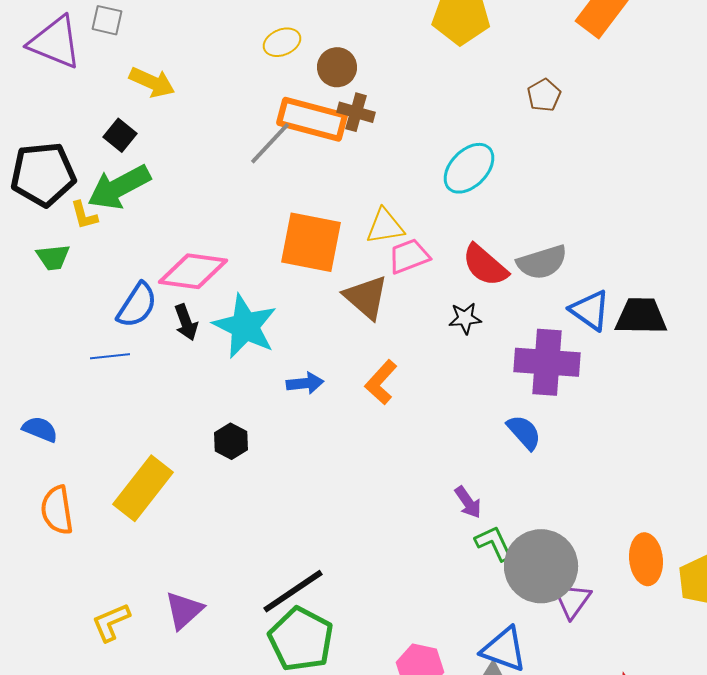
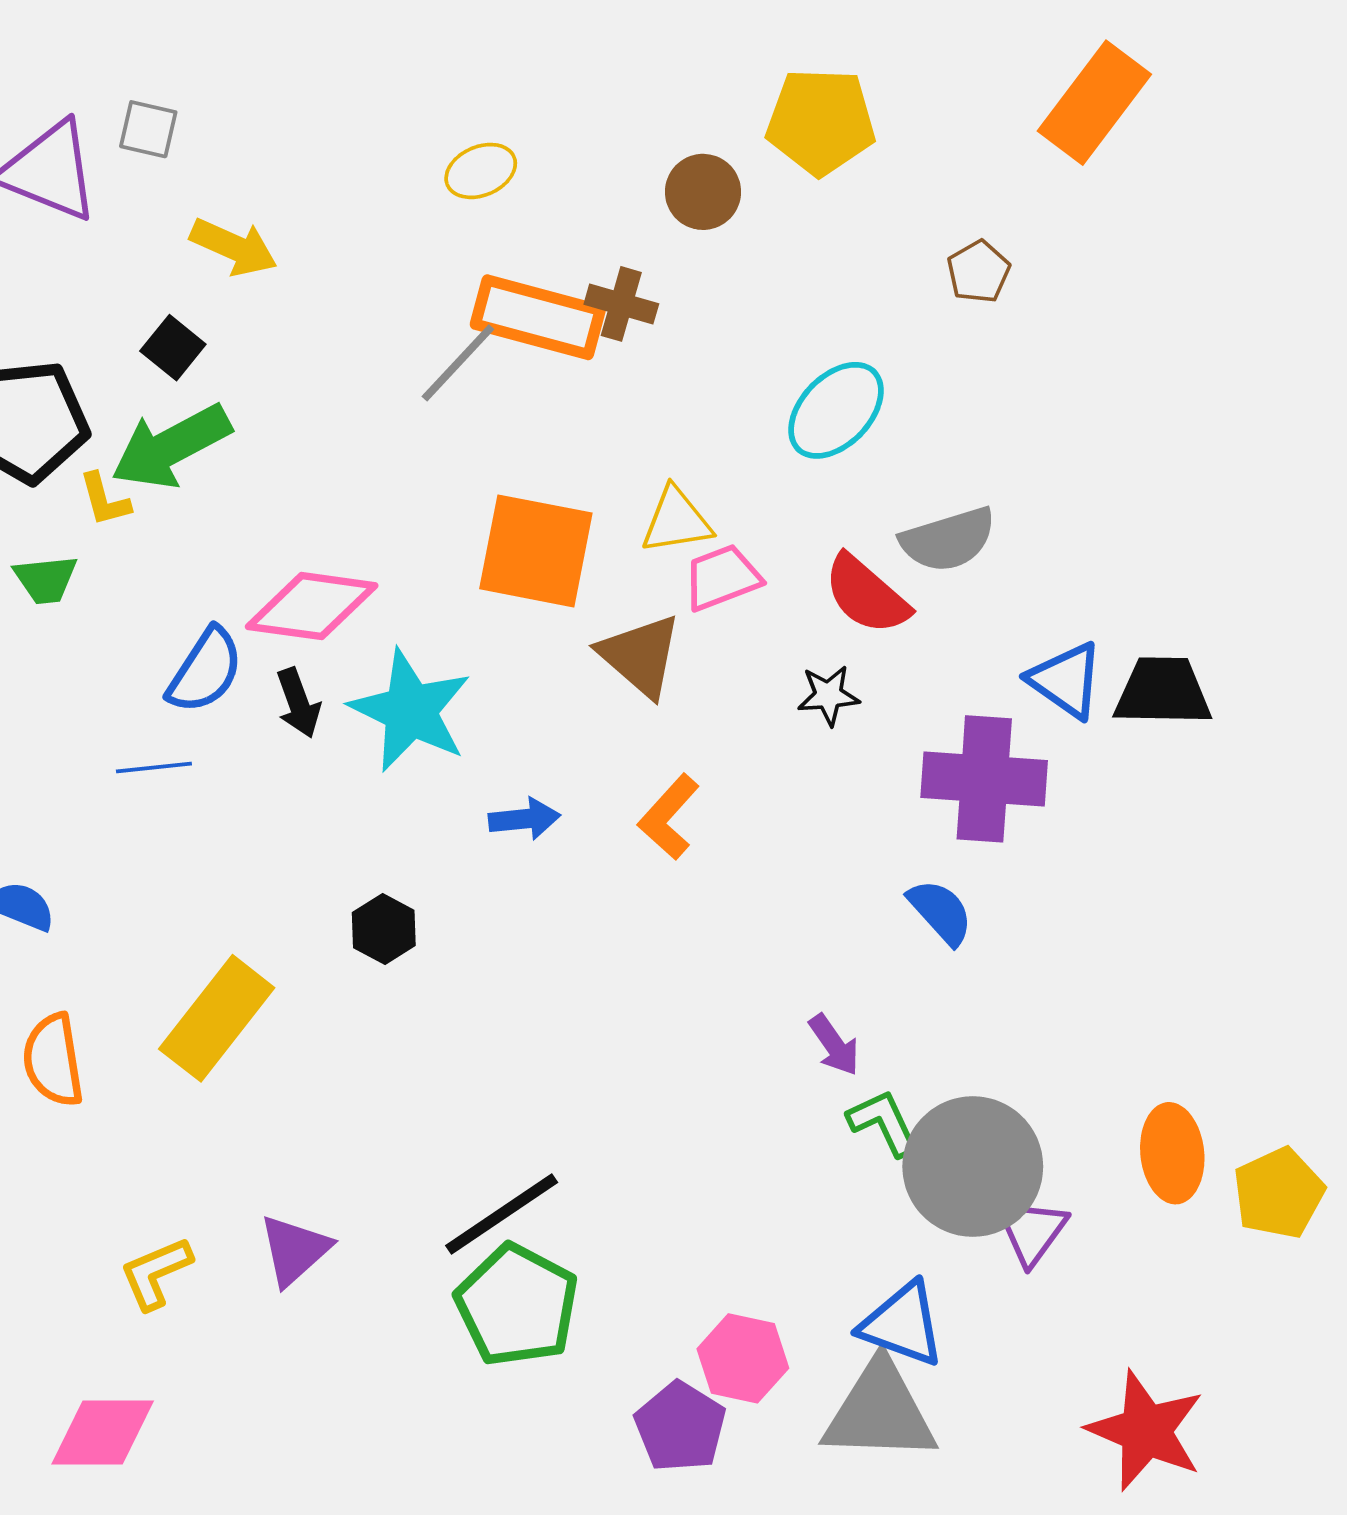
brown circle: (337, 67) -> (703, 192), moved
gray semicircle: (542, 262) -> (948, 540), moved

